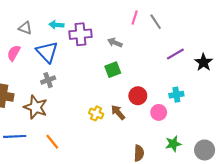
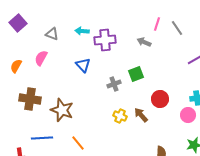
gray arrow: (115, 43) -> (144, 42), moved
blue triangle: (47, 52) -> (83, 65), moved, size x0.7
gray cross: (48, 80) -> (114, 84), moved
pink circle: (159, 112) -> (188, 115), moved

